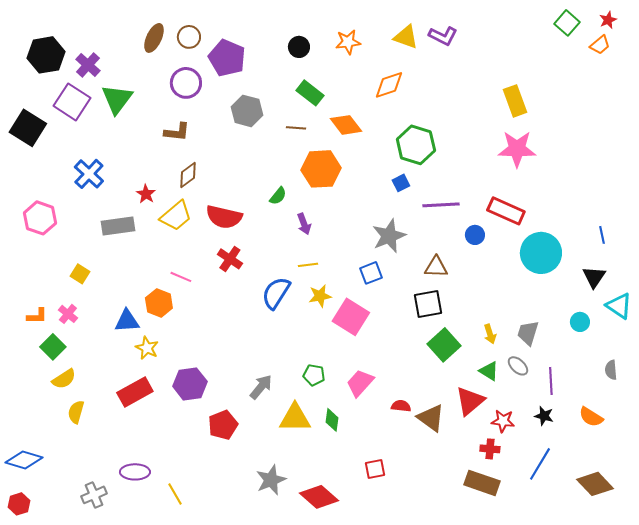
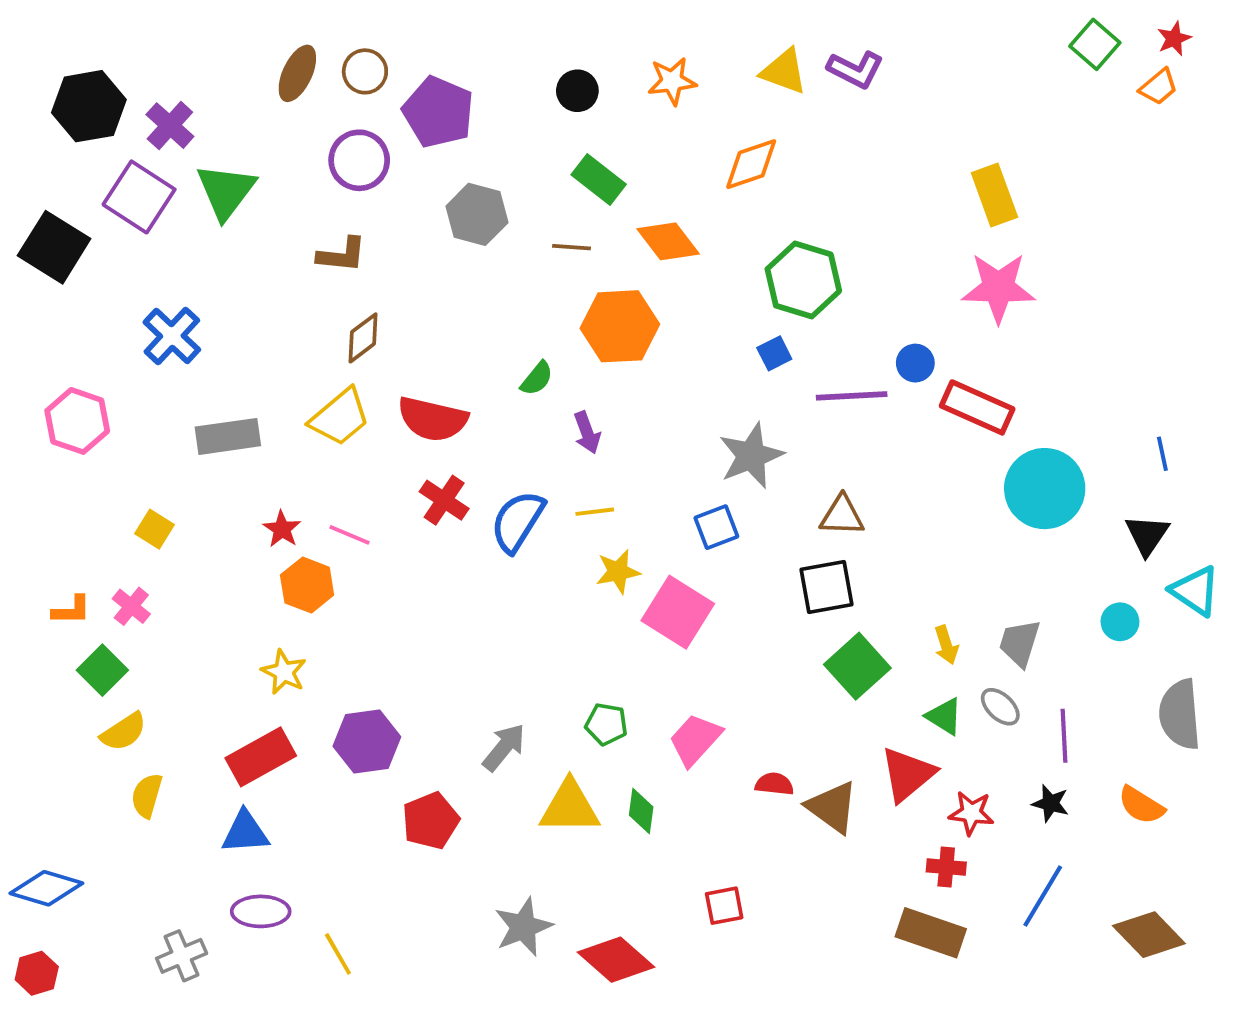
red star: (146, 194) -> (282, 529), moved
blue circle: (475, 235) -> (915, 363), moved
blue semicircle: (276, 293) -> (518, 521), moved
blue triangle: (127, 321) -> (245, 832), moved
gray semicircle: (611, 370) -> (1180, 714), size x1.8

